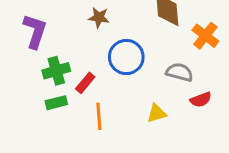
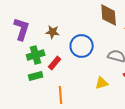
brown star: (99, 17) -> (53, 32), moved
orange line: (99, 116) -> (61, 95), moved

